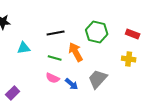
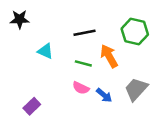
cyan triangle: (24, 48) -> (45, 51), turned 32

